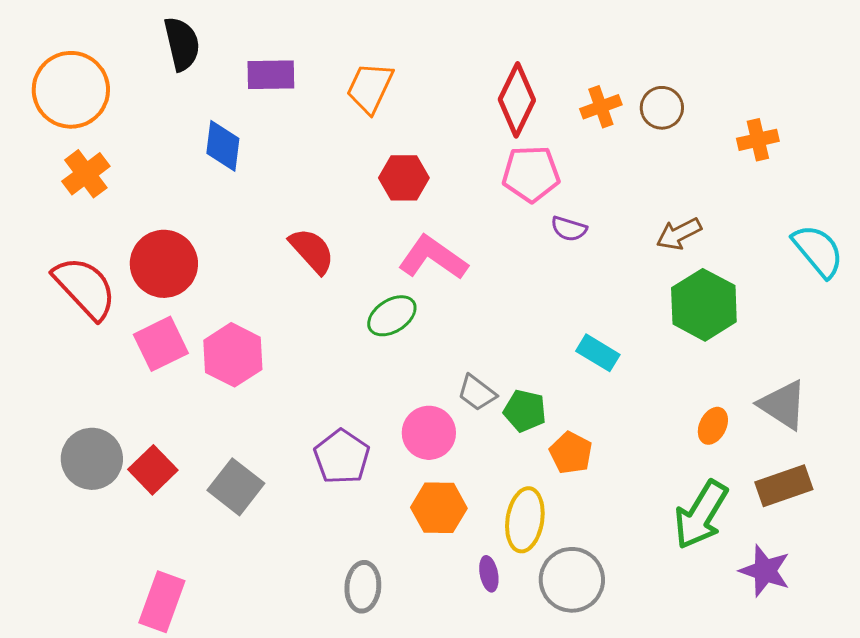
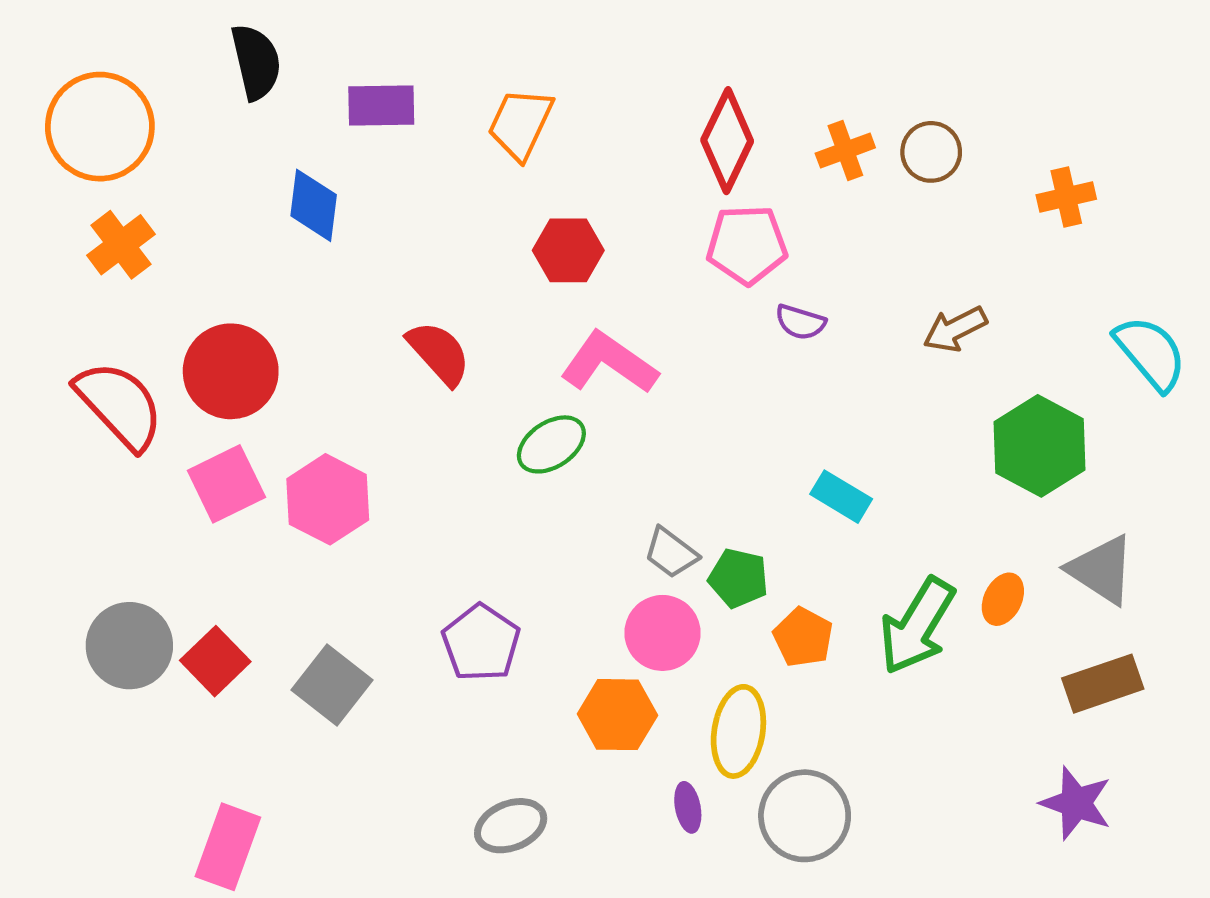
green hexagon: (704, 305) -> (1039, 446), moved
pink circle: (429, 433) -> (663, 633), moved
green arrow: (701, 515) -> (917, 626), moved
gray ellipse: (363, 587) -> (511, 826), turned 63

